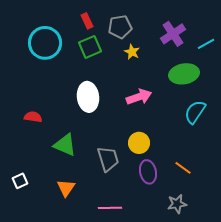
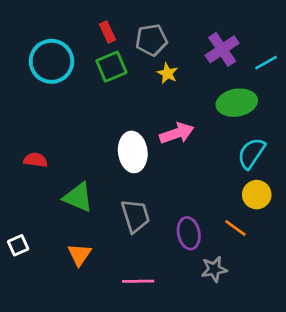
white ellipse: (88, 97) -> (133, 152), moved
yellow circle: (139, 143) -> (257, 195), moved
gray star: (177, 204) -> (214, 269), moved

